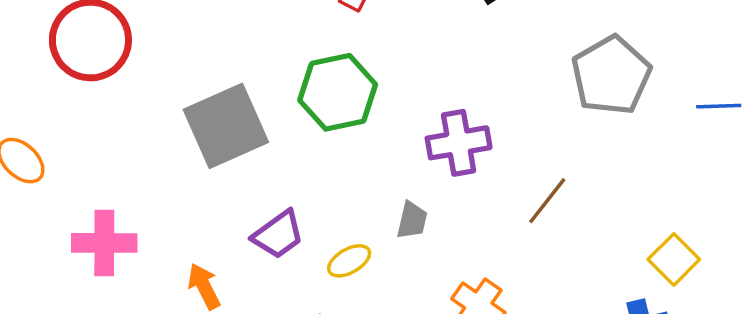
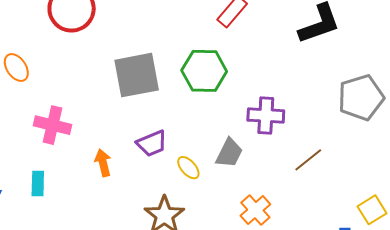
gray trapezoid: (412, 220) -> (229, 153), size x1.4
yellow ellipse: (349, 261) -> (188, 168), turned 65

